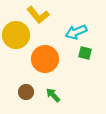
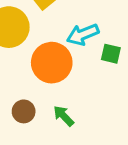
cyan arrow: (76, 32) -> (83, 34), moved

